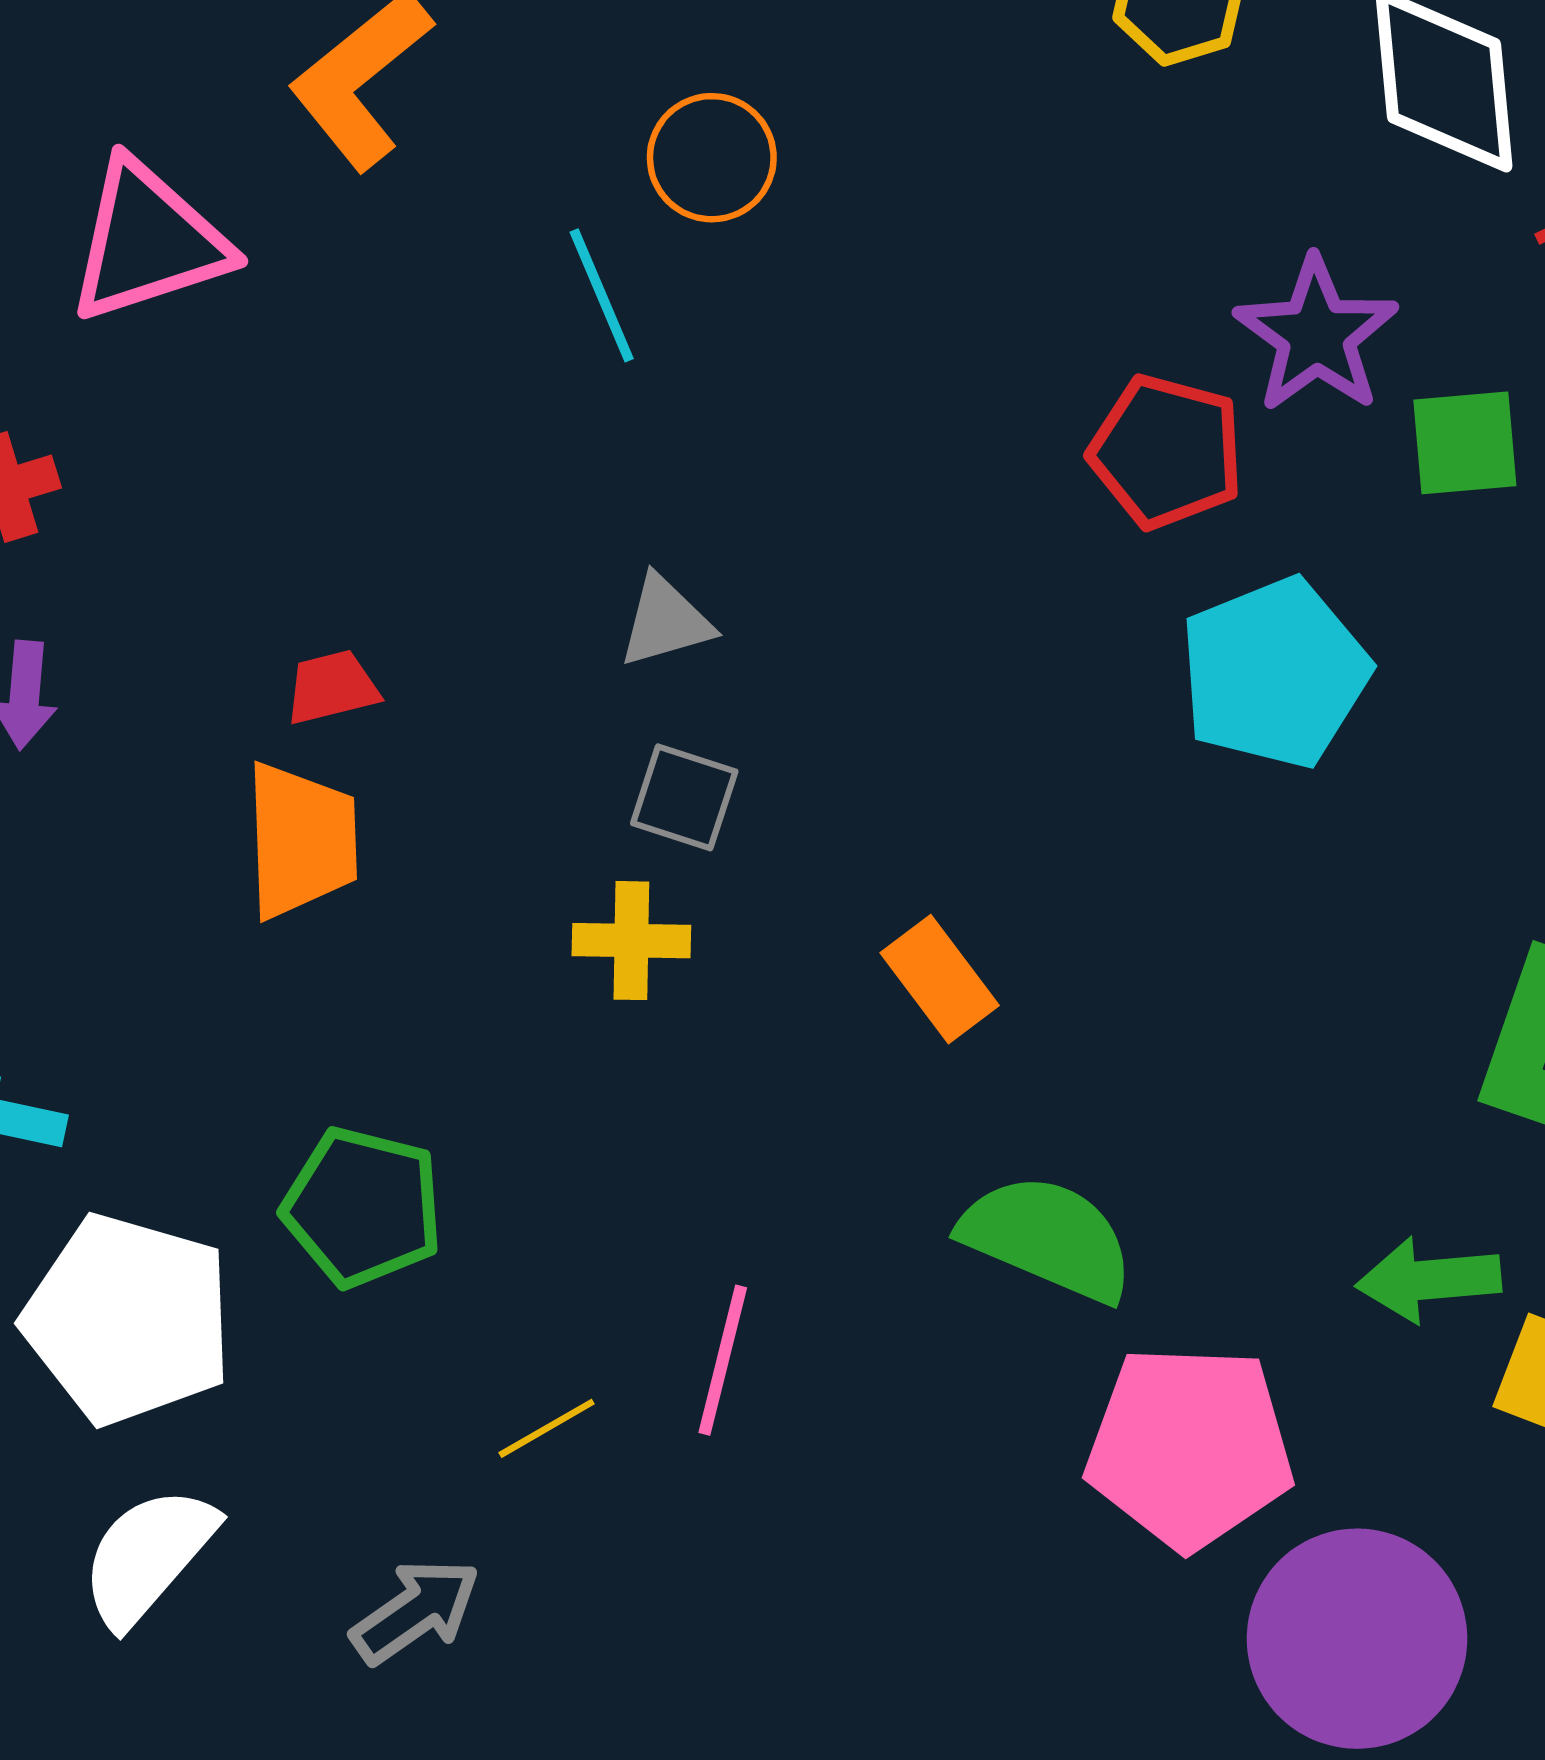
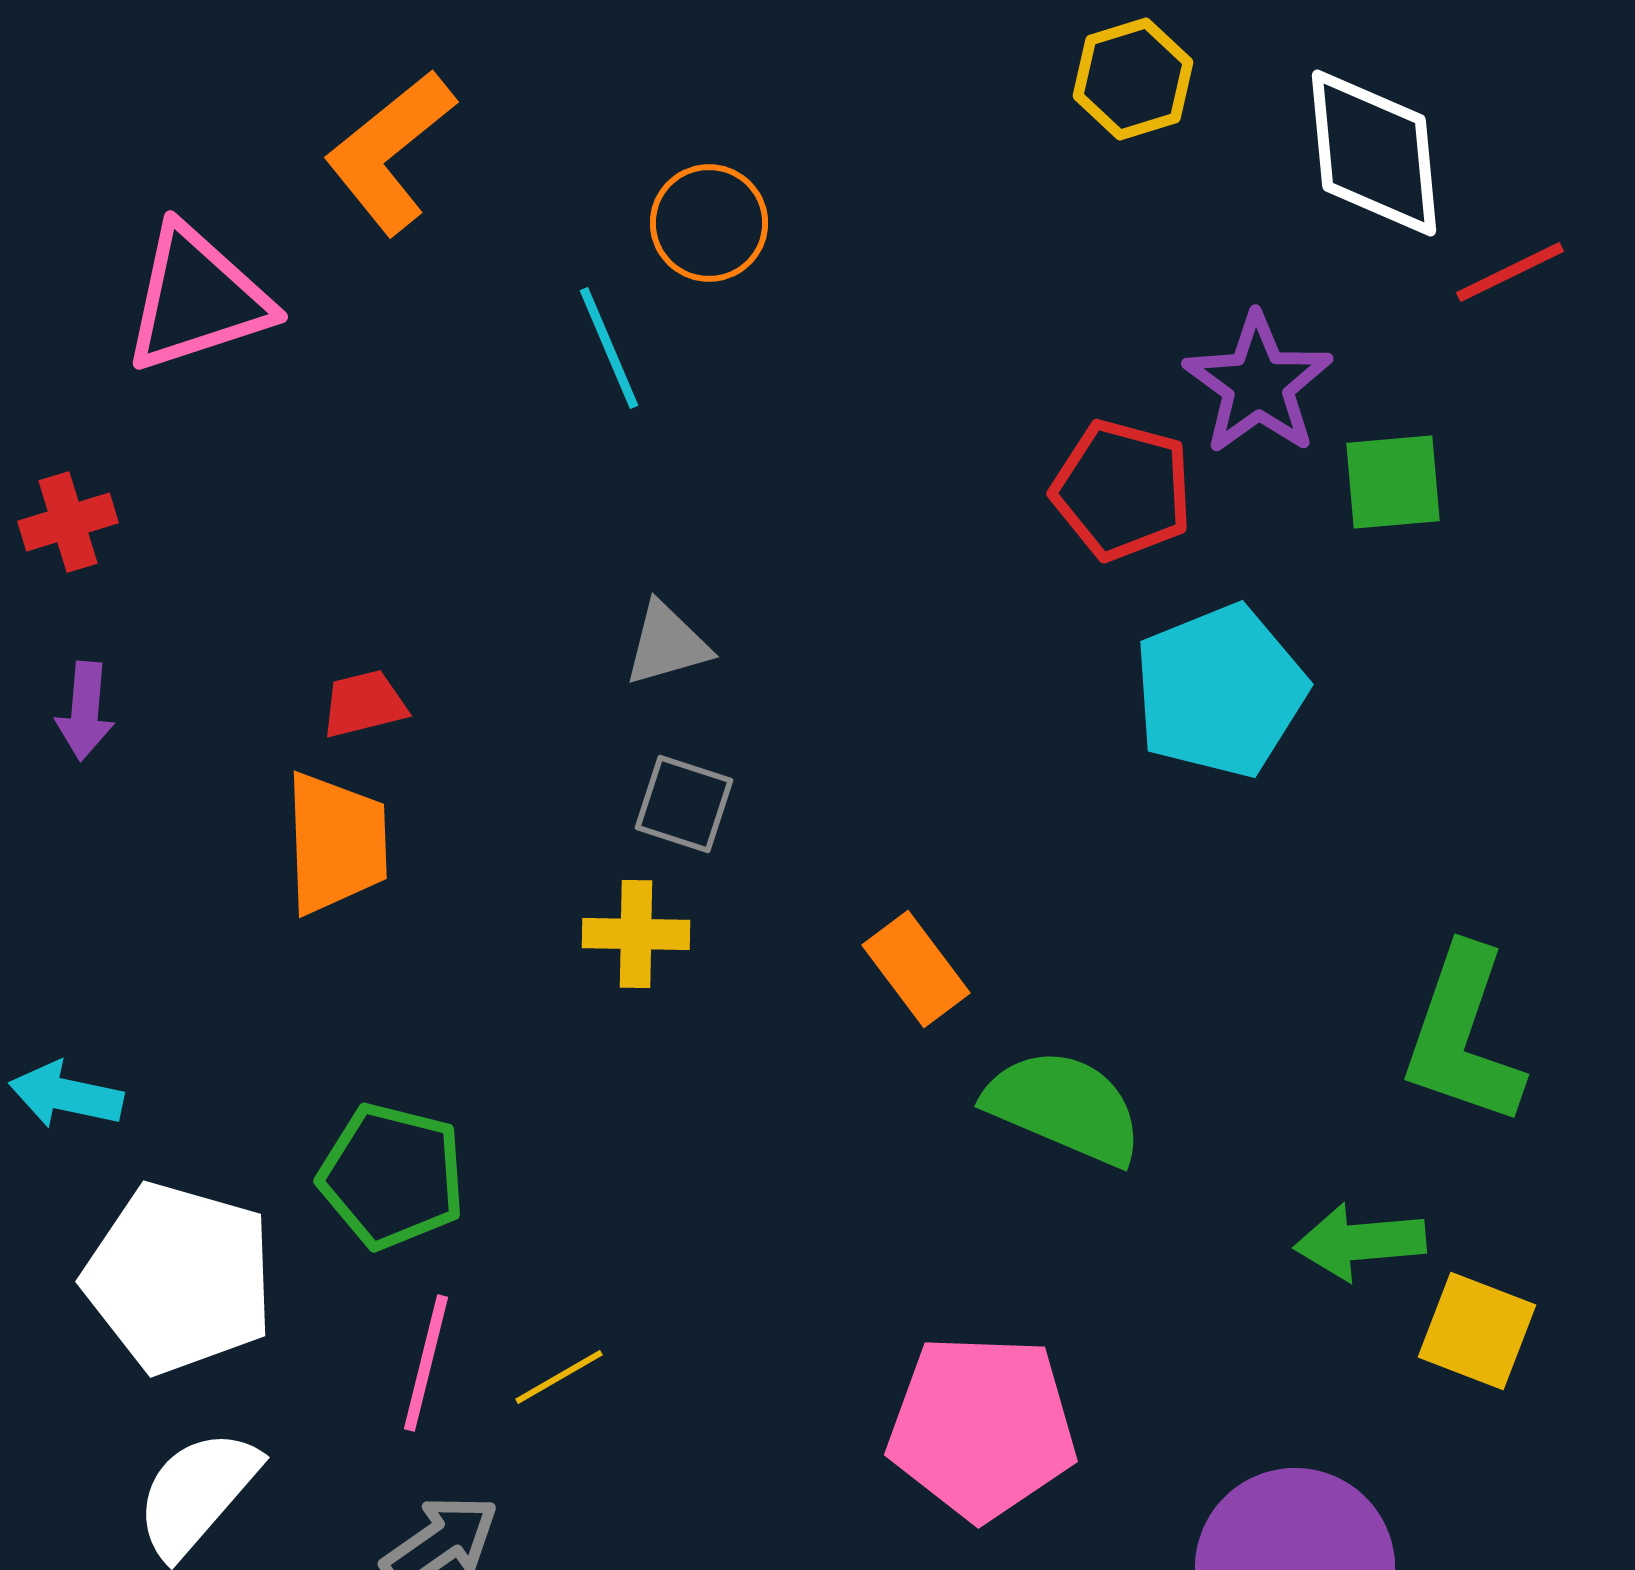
green semicircle: (1048, 1238) -> (1064, 1107), moved
pink line: (723, 1360) -> (426, 1363), moved
pink pentagon: (1190, 1447) -> (982, 1427), moved

